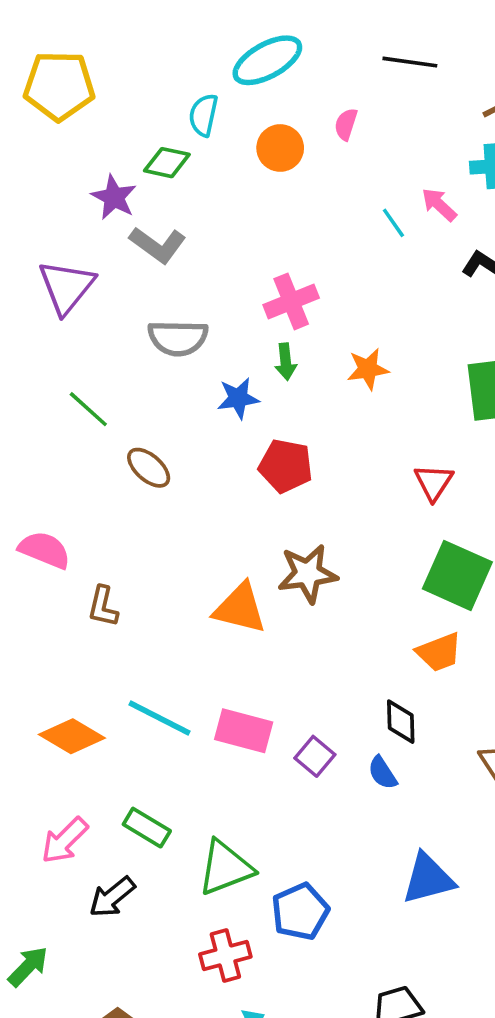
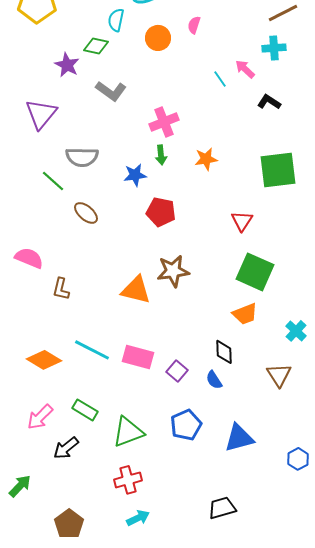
gray L-shape: (158, 245) -> (111, 91), moved
gray semicircle: (178, 338) -> (82, 157), moved
blue pentagon: (300, 912) -> (186, 425), moved

